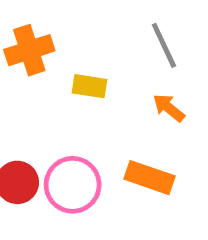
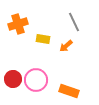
orange arrow: (169, 108) -> (66, 46), moved, turned -80
orange rectangle: (150, 178) -> (69, 91), moved

